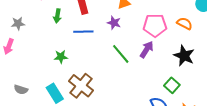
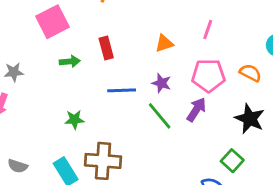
green arrow: (57, 16) -> (70, 61), turned -104
purple star: (114, 23) -> (161, 83), moved
blue line: (83, 32) -> (122, 90), moved
brown cross: (81, 86) -> (103, 161), turned -35

